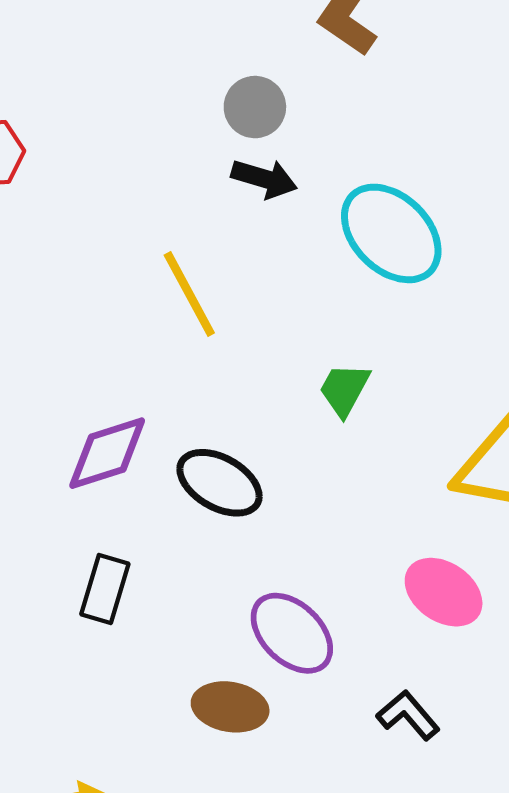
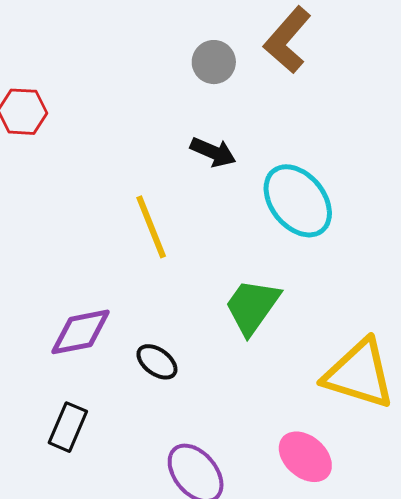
gray circle: (255, 107) -> (214, 62), moved
green trapezoid: (344, 389) -> (252, 307), size x1.5
black ellipse: (219, 483) -> (157, 362), size x0.7

